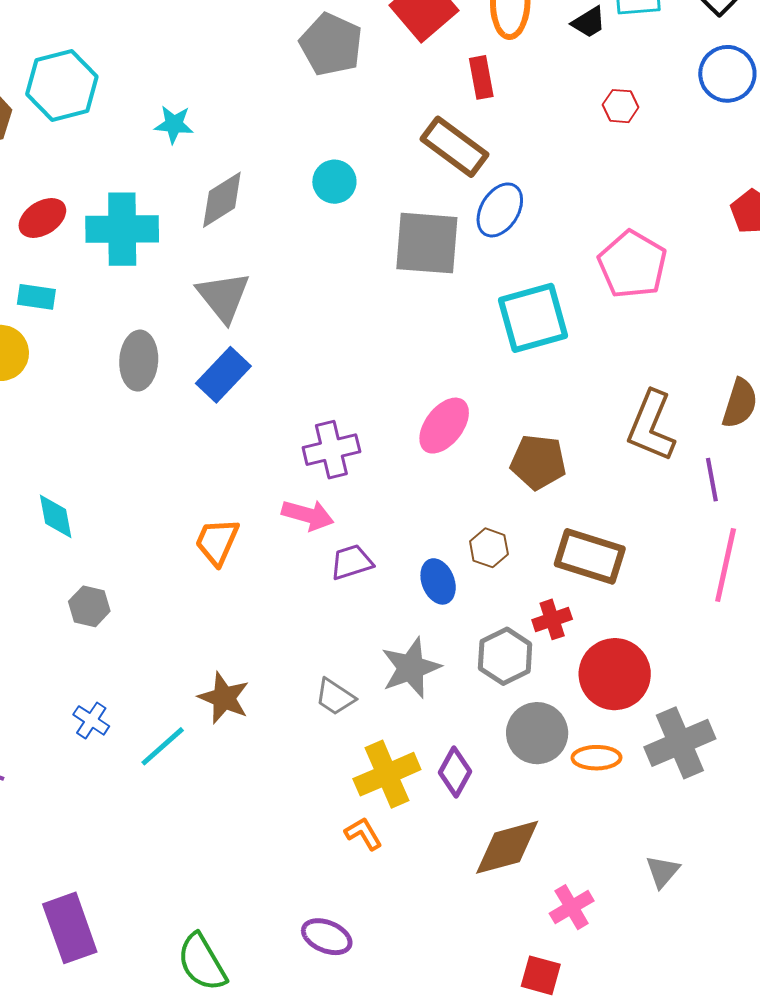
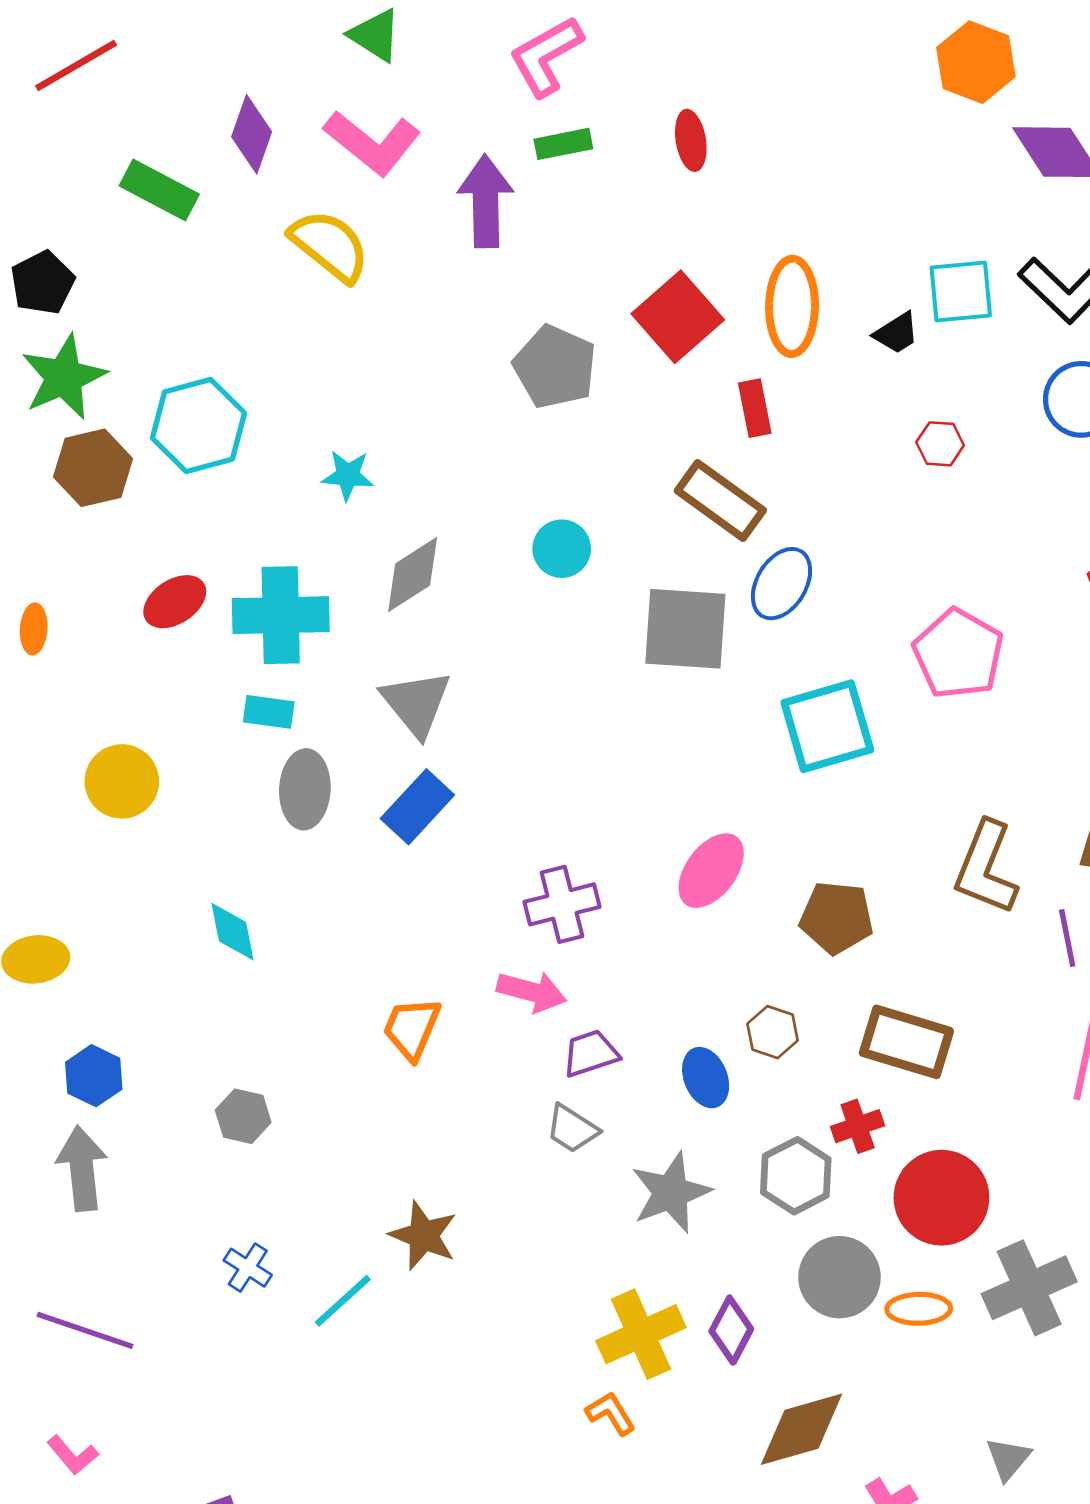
cyan rectangle: (36, 297) -> (269, 712), moved
cyan diamond: (56, 516) -> (233, 932), moved
gray trapezoid: (335, 697) -> (572, 1129), moved

